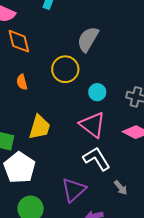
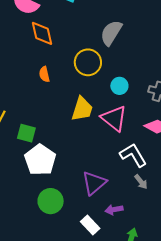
yellow trapezoid: (40, 127) -> (82, 109), moved
white L-shape: (97, 159) -> (133, 155), moved

